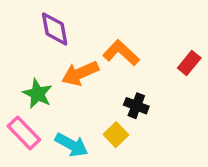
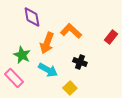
orange arrow: (80, 73) -> (47, 43), turned -45
yellow square: (116, 135) -> (70, 88), moved
cyan arrow: (72, 145) -> (48, 70), moved

